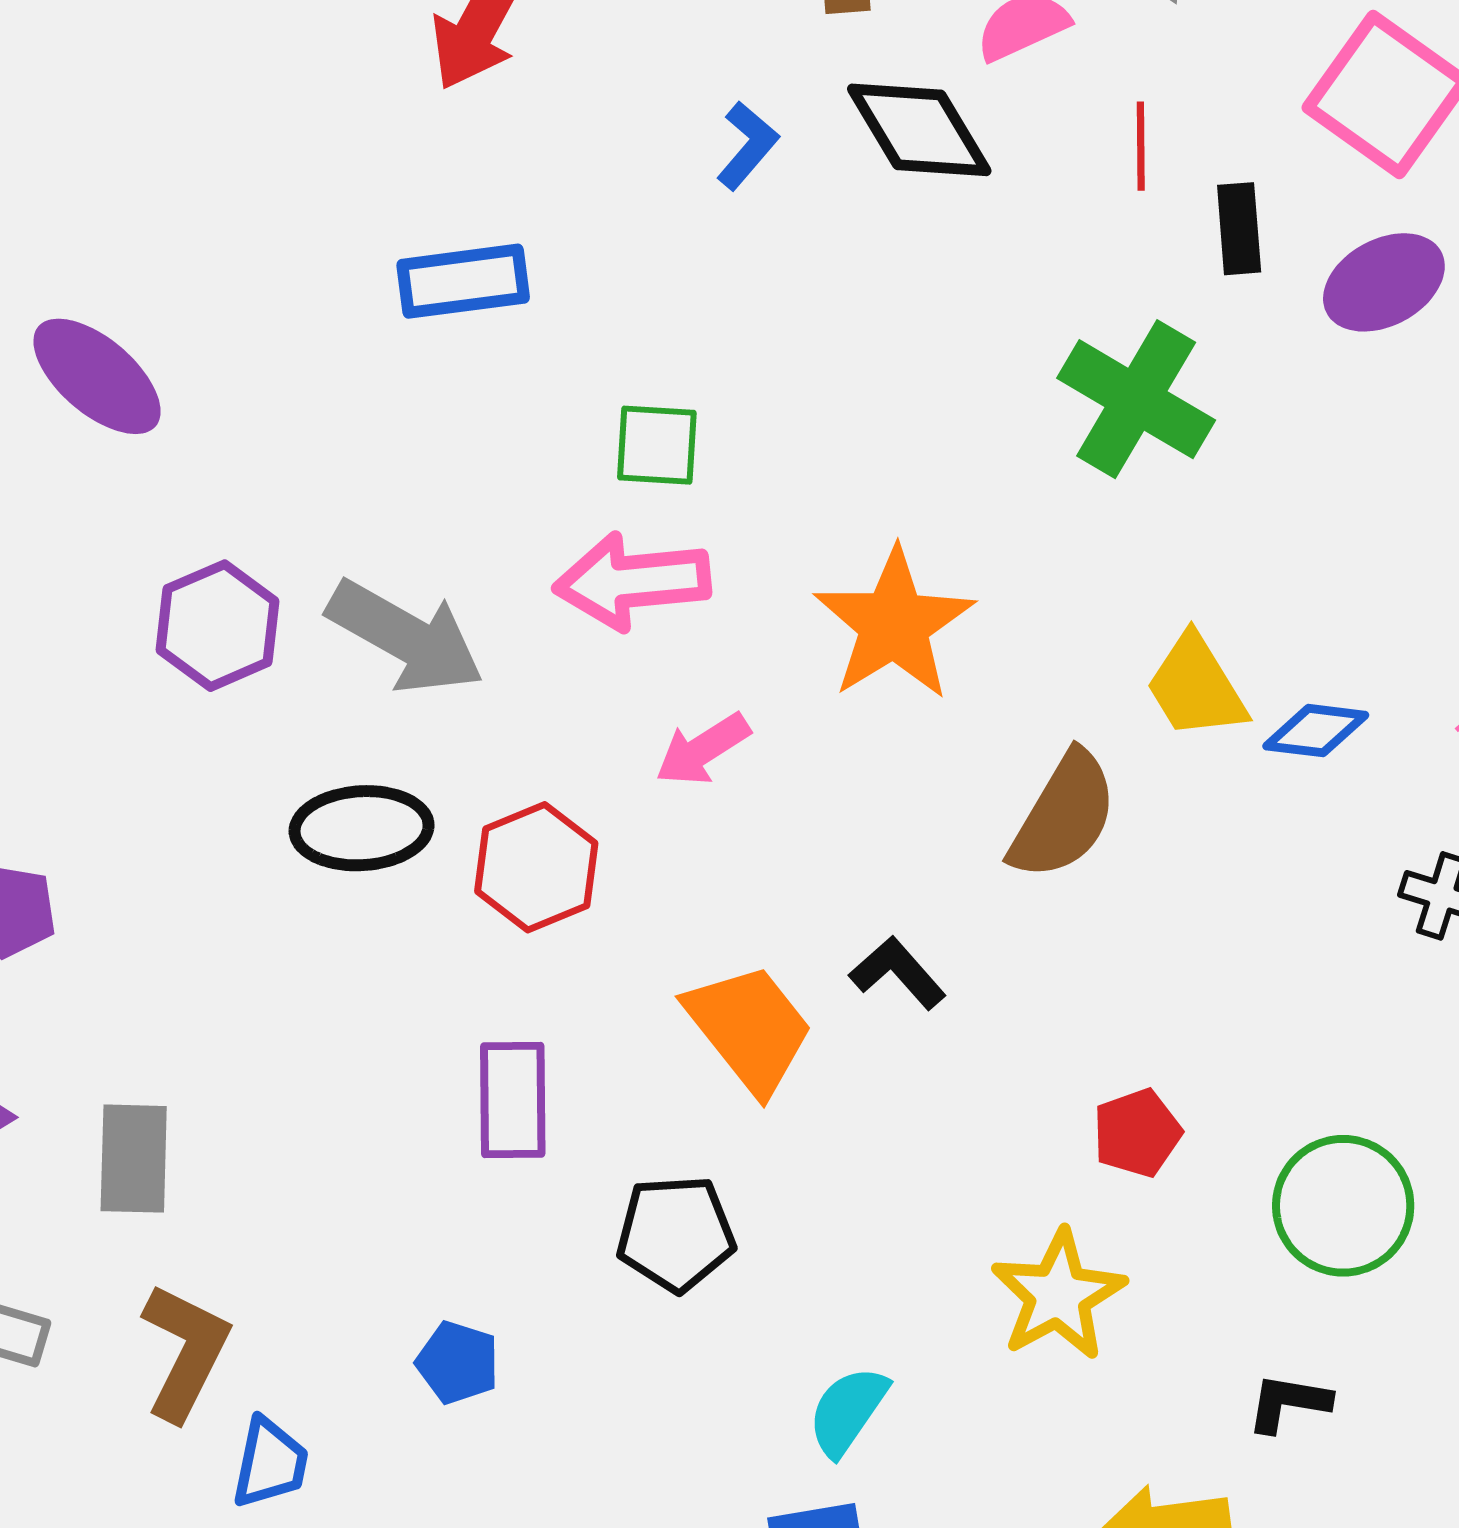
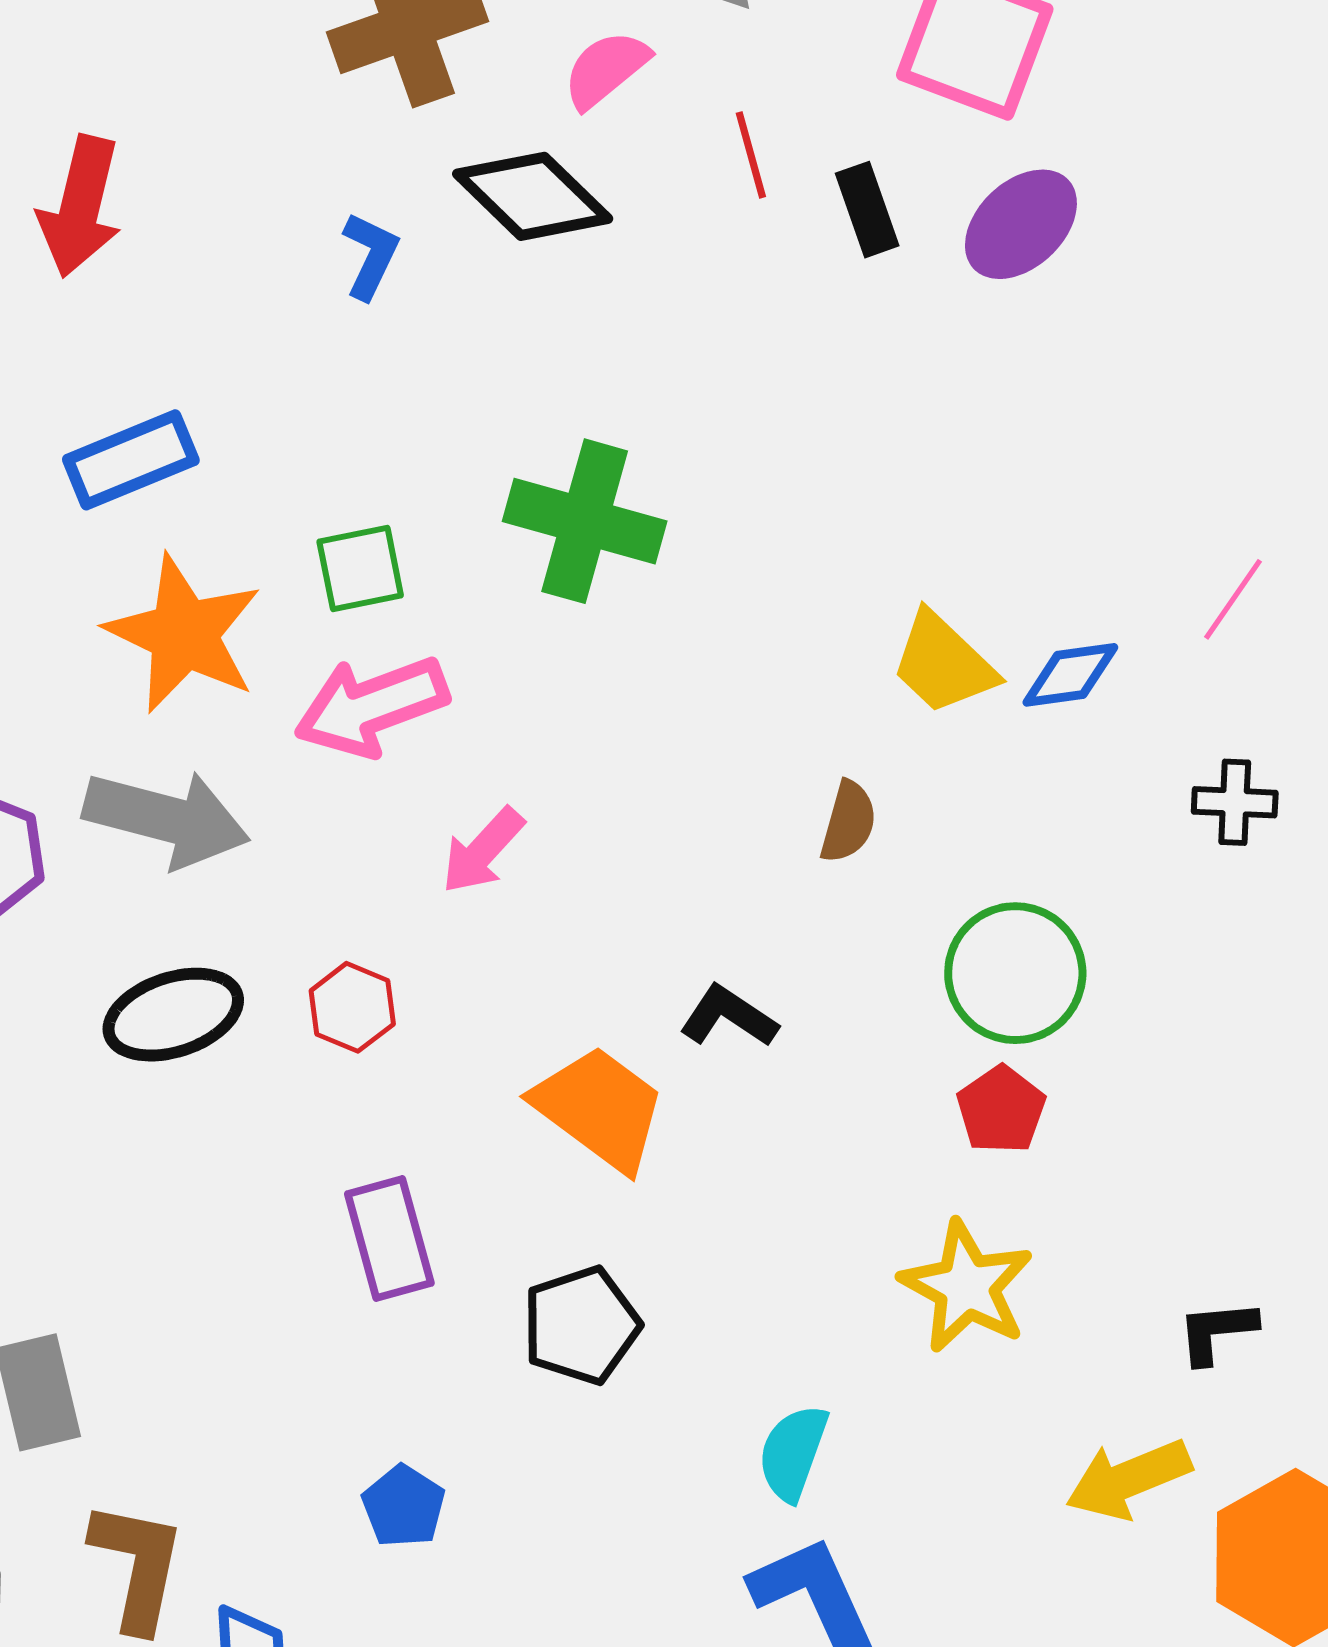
green cross: (1136, 399) -> (585, 521), moved
orange star: (894, 624) -> (184, 634), moved
brown semicircle: (1064, 816) -> (848, 822), size x0.6
red hexagon: (536, 867) -> (352, 1007), size x0.7
green circle: (1343, 1206) -> (1015, 973), moved
blue pentagon: (458, 1363) -> (404, 1506), turned 30

